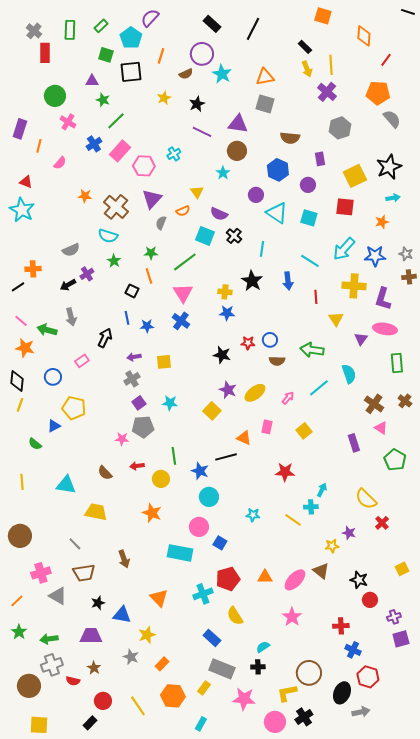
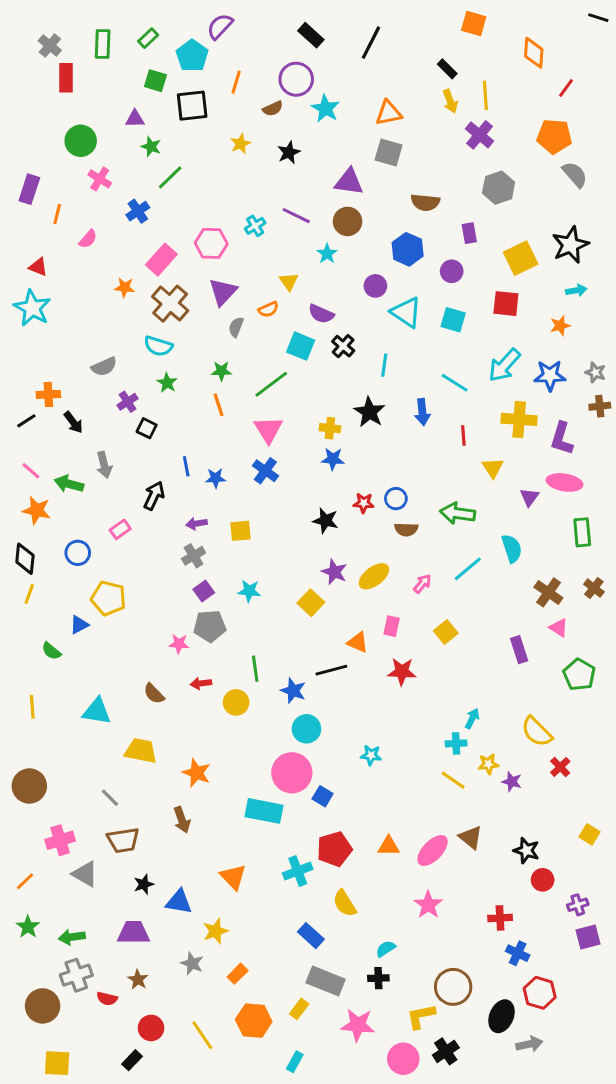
purple line: (202, 132) -> (296, 216), moved
pink rectangle: (120, 151) -> (161, 260), moved
black arrow: (68, 285) -> (73, 422), moved, turned -98
black square: (132, 291) -> (147, 428), moved
red star: (285, 472) -> (402, 672), moved
orange star: (152, 513) -> (196, 773), moved
yellow line: (293, 520) -> (453, 780), moved
pink circle: (199, 527) -> (292, 773), size x1.4
yellow star: (332, 546) -> (488, 764), moved
yellow square: (402, 569) -> (589, 834), turned -32

